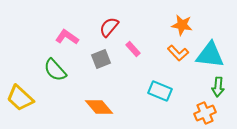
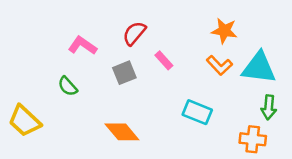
green semicircle: (55, 70) -> (68, 86), size x0.7
orange cross: (205, 113) -> (253, 139), turned 30

